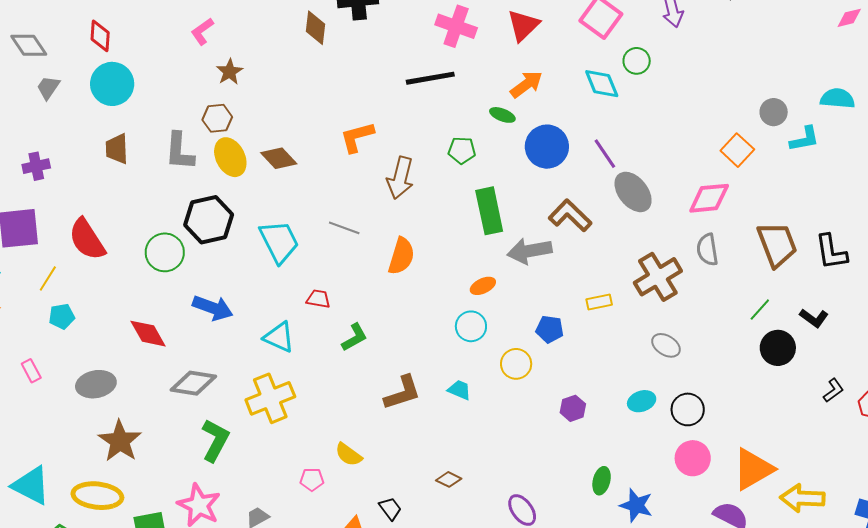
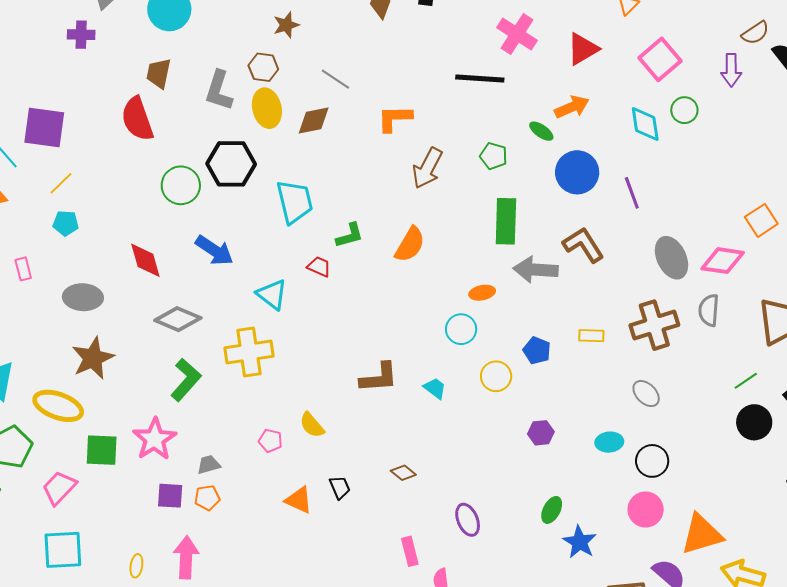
brown diamond: (279, 158) -> (314, 121), turned -72
purple cross: (36, 166) -> (81, 35), moved
gray ellipse: (633, 192) -> (672, 258), moved
gray line: (344, 228) -> (335, 79), moved
red semicircle: (87, 239) -> (137, 119), moved
green L-shape: (354, 337) -> (350, 235), moved

